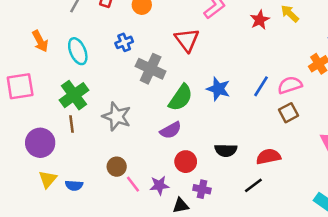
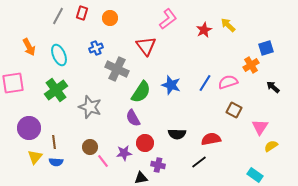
brown square: (289, 113) -> (234, 110), moved, turned -35
brown line: (72, 124) -> (54, 142), moved
purple semicircle: (171, 130) -> (133, 118), turned 90
purple star: (159, 185) -> (124, 153), moved

